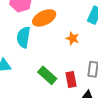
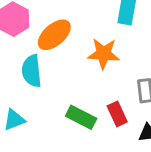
orange star: (73, 38) -> (104, 54), size x1.5

